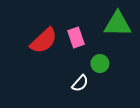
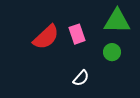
green circle: (100, 64) -> (112, 52), moved

